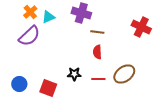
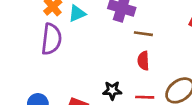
purple semicircle: (29, 36) -> (51, 39), turned -40

